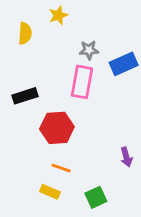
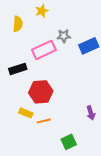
pink rectangle: (82, 82) -> (44, 50), moved, turned 55
orange line: (61, 168) -> (44, 121), turned -32
yellow rectangle: (50, 192) -> (26, 113), moved

